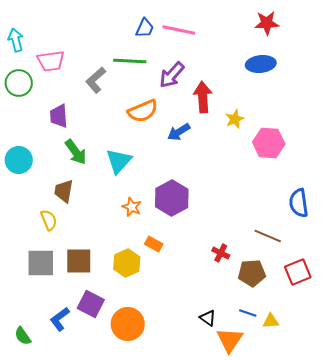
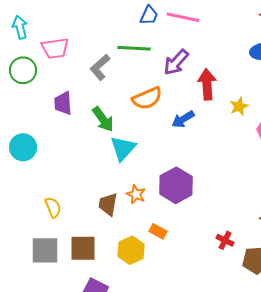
green arrow: (76, 152) -> (103, 119), moved
brown trapezoid: (64, 191) -> (108, 204), moved

